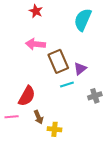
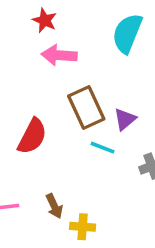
pink arrow: (35, 44) -> (59, 55), moved
cyan line: (67, 84) -> (103, 148), turned 40
red semicircle: (27, 96) -> (32, 136), moved

